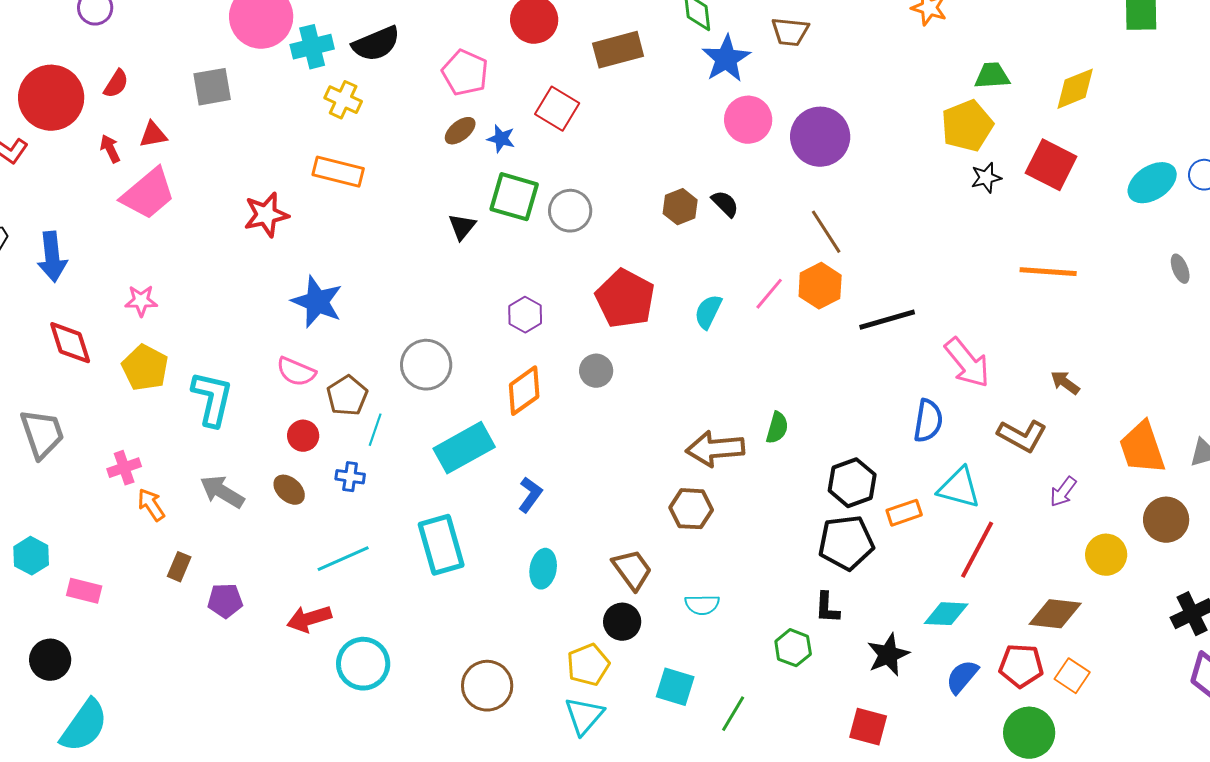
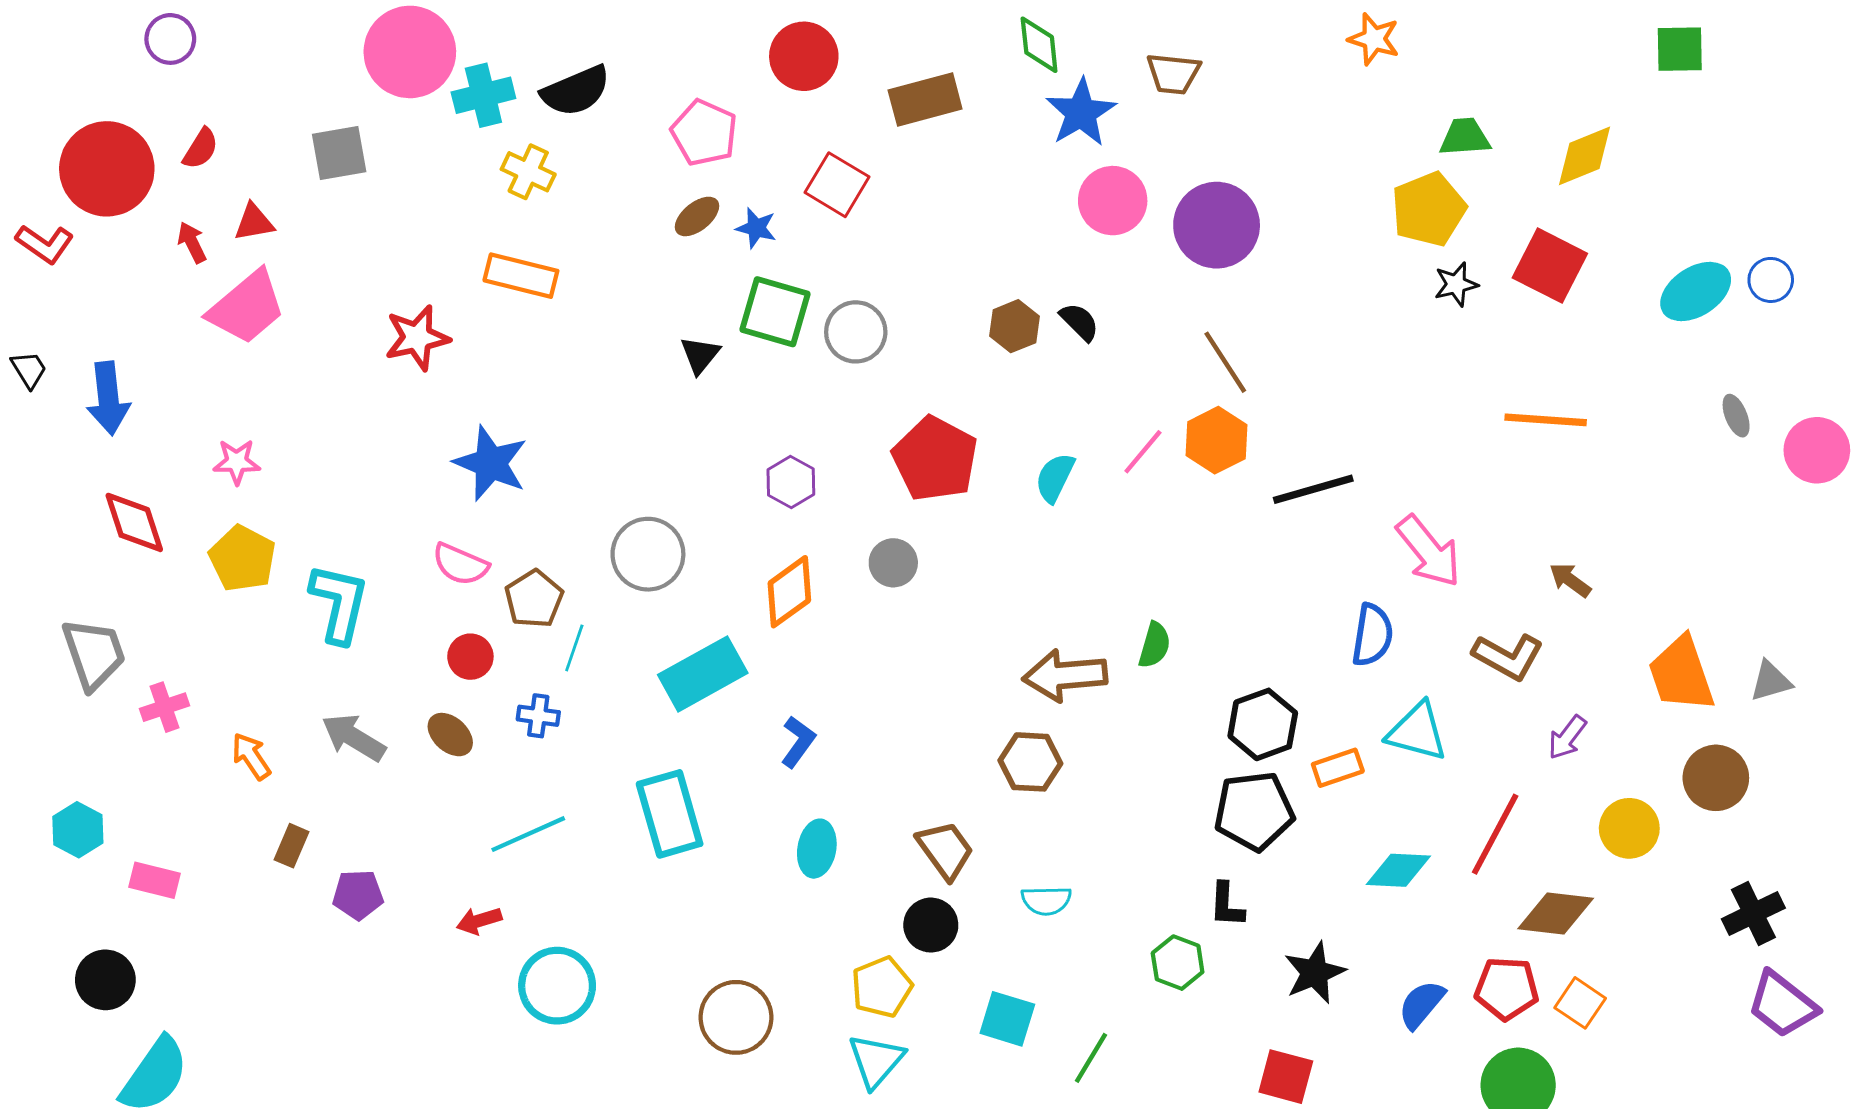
pink cross: (124, 468) -> (165, 707), moved
red line: (977, 550) -> (1495, 834), moved
cyan diamond: (946, 614) -> (1398, 870), moved
red arrow: (309, 619) -> (479, 921), size x0.7

